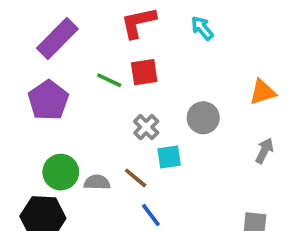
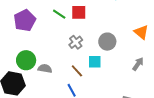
orange triangle: (262, 92) -> (141, 32), turned 49
cyan square: (169, 157) -> (95, 62), moved
brown line: (136, 178) -> (77, 71), moved

